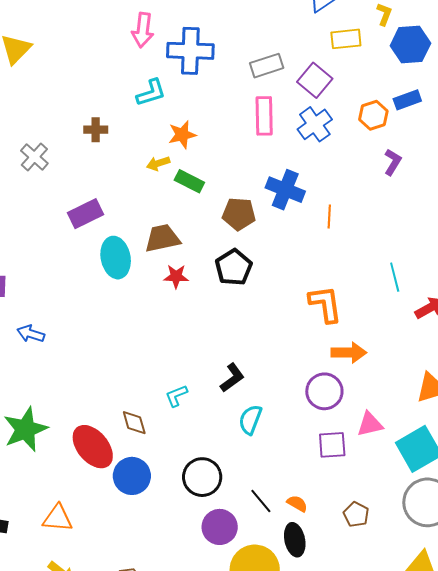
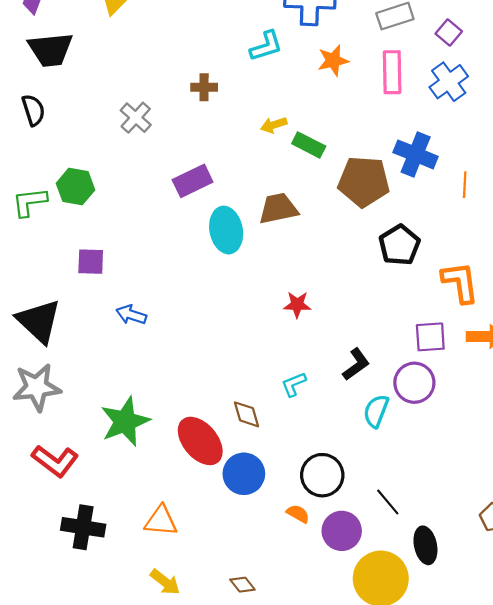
purple square: (315, 80) -> (449, 33), size x0.7
orange star: (182, 135) -> (333, 61), moved
brown pentagon: (239, 214) -> (364, 181), size x1.4
black pentagon: (234, 267) -> (399, 245), moved
red star: (176, 276) -> (297, 305), moved
purple circle: (324, 391) -> (414, 383), moved
purple square: (332, 445) -> (430, 337), moved
orange semicircle: (297, 503) -> (298, 514), moved

